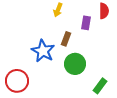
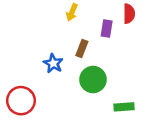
blue star: (43, 51) -> (53, 63), size x0.7
green rectangle: (100, 86) -> (124, 107), turned 49

